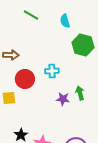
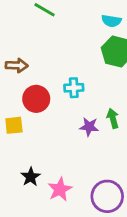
cyan semicircle: (65, 21) -> (111, 21), moved, turned -64

